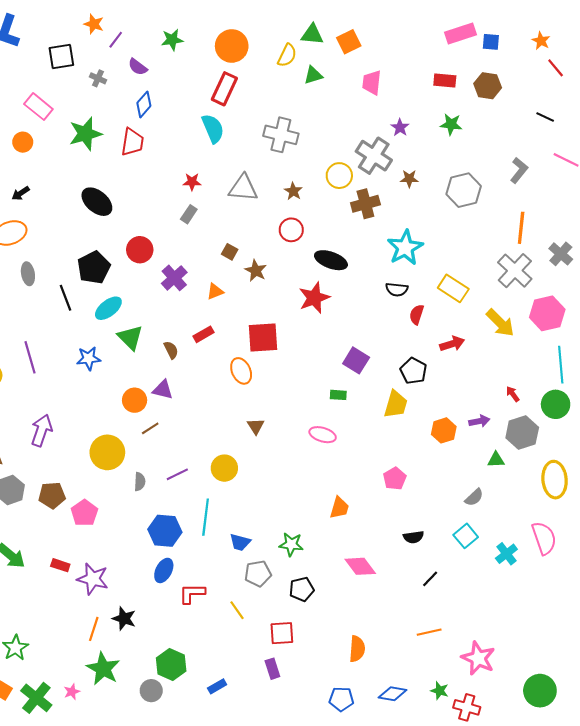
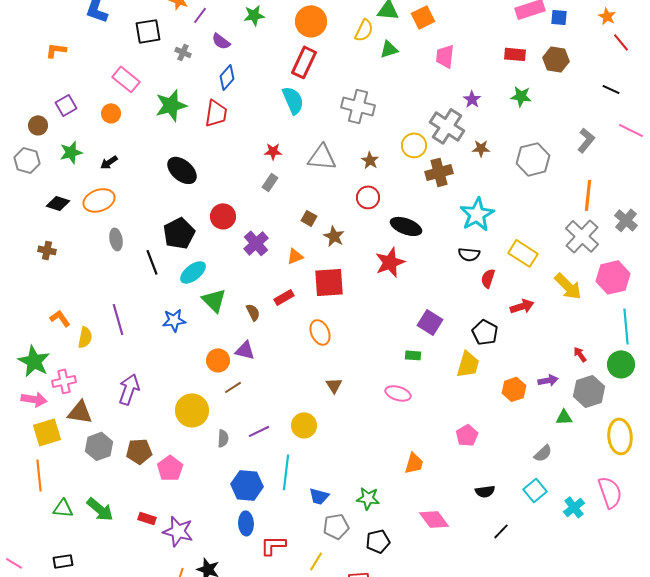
red square: (263, 337) -> (329, 282), moved
blue ellipse: (164, 570) -> (246, 523), turned -30
yellow line: (237, 610) -> (316, 561), turned 66

